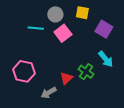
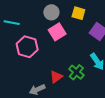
cyan line: (36, 28) -> (12, 23), moved
pink hexagon: (24, 71) -> (27, 47), moved

